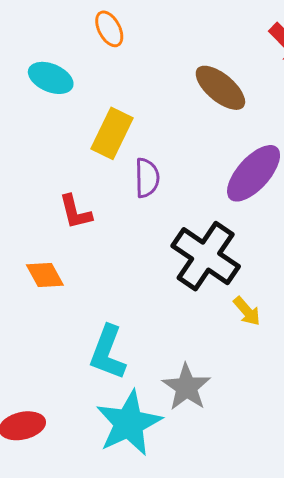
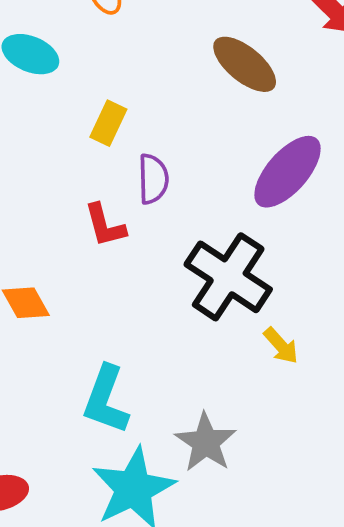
yellow rectangle: (112, 133) -> (108, 123), size x0.7
red L-shape: (75, 212) -> (105, 225), moved

